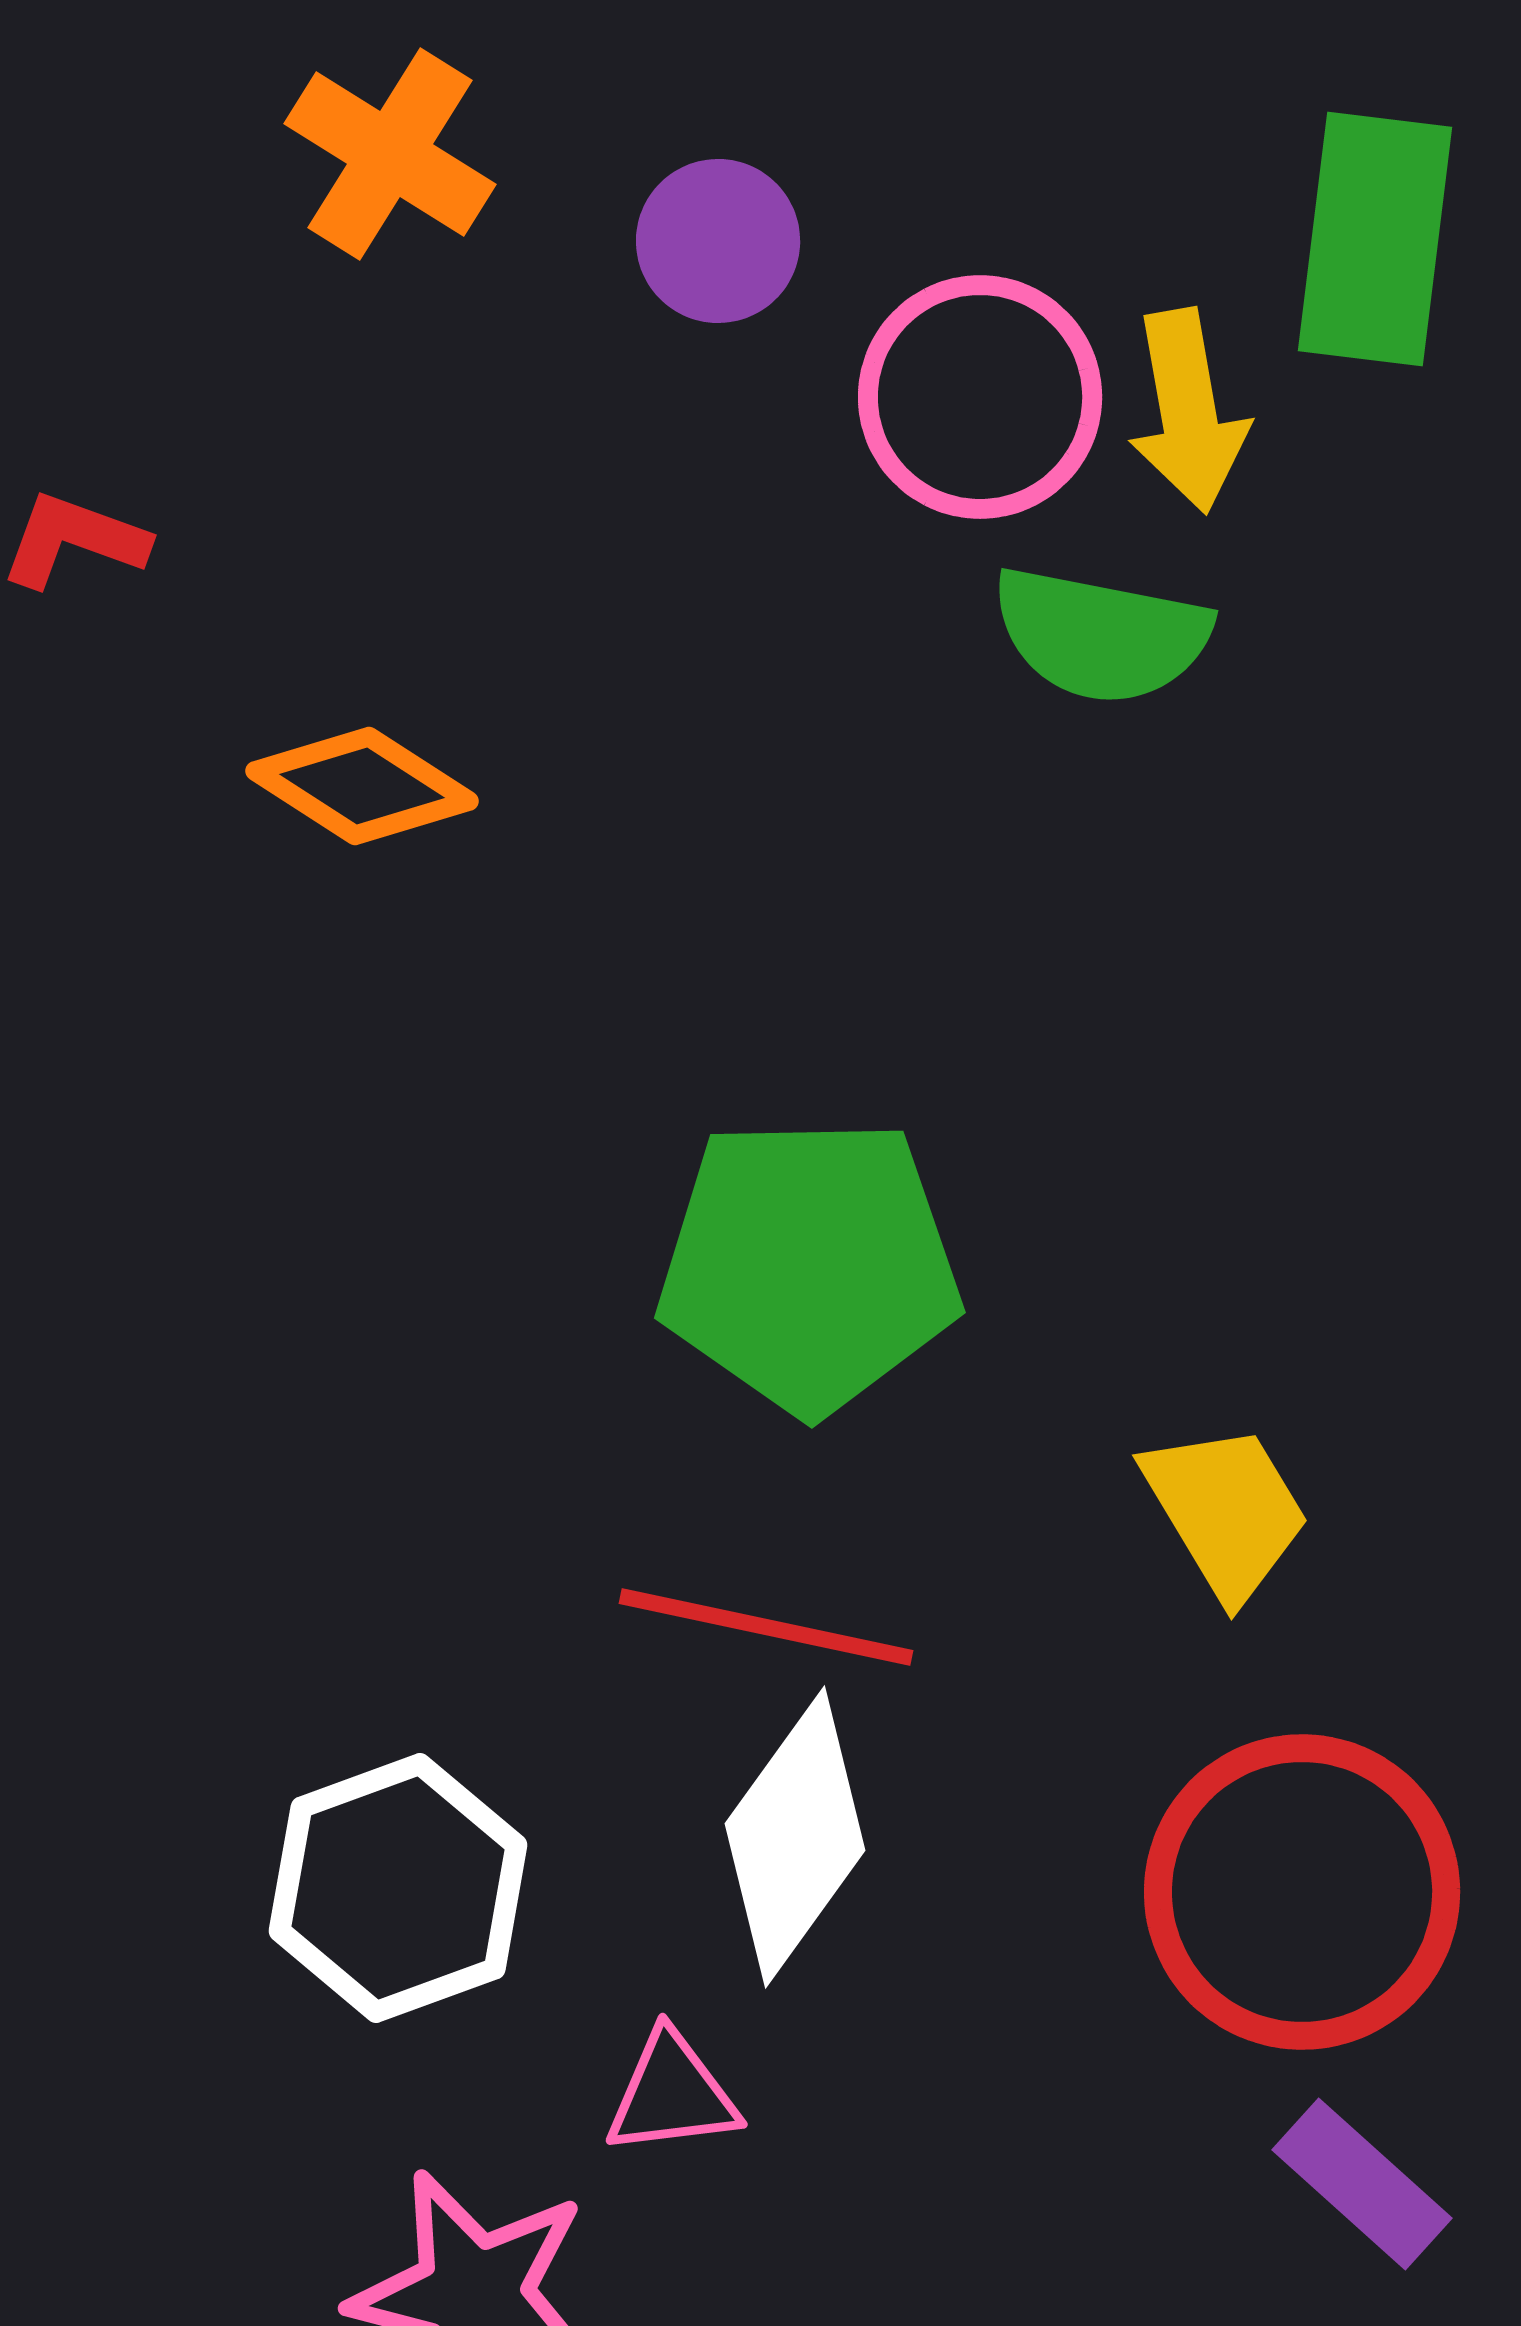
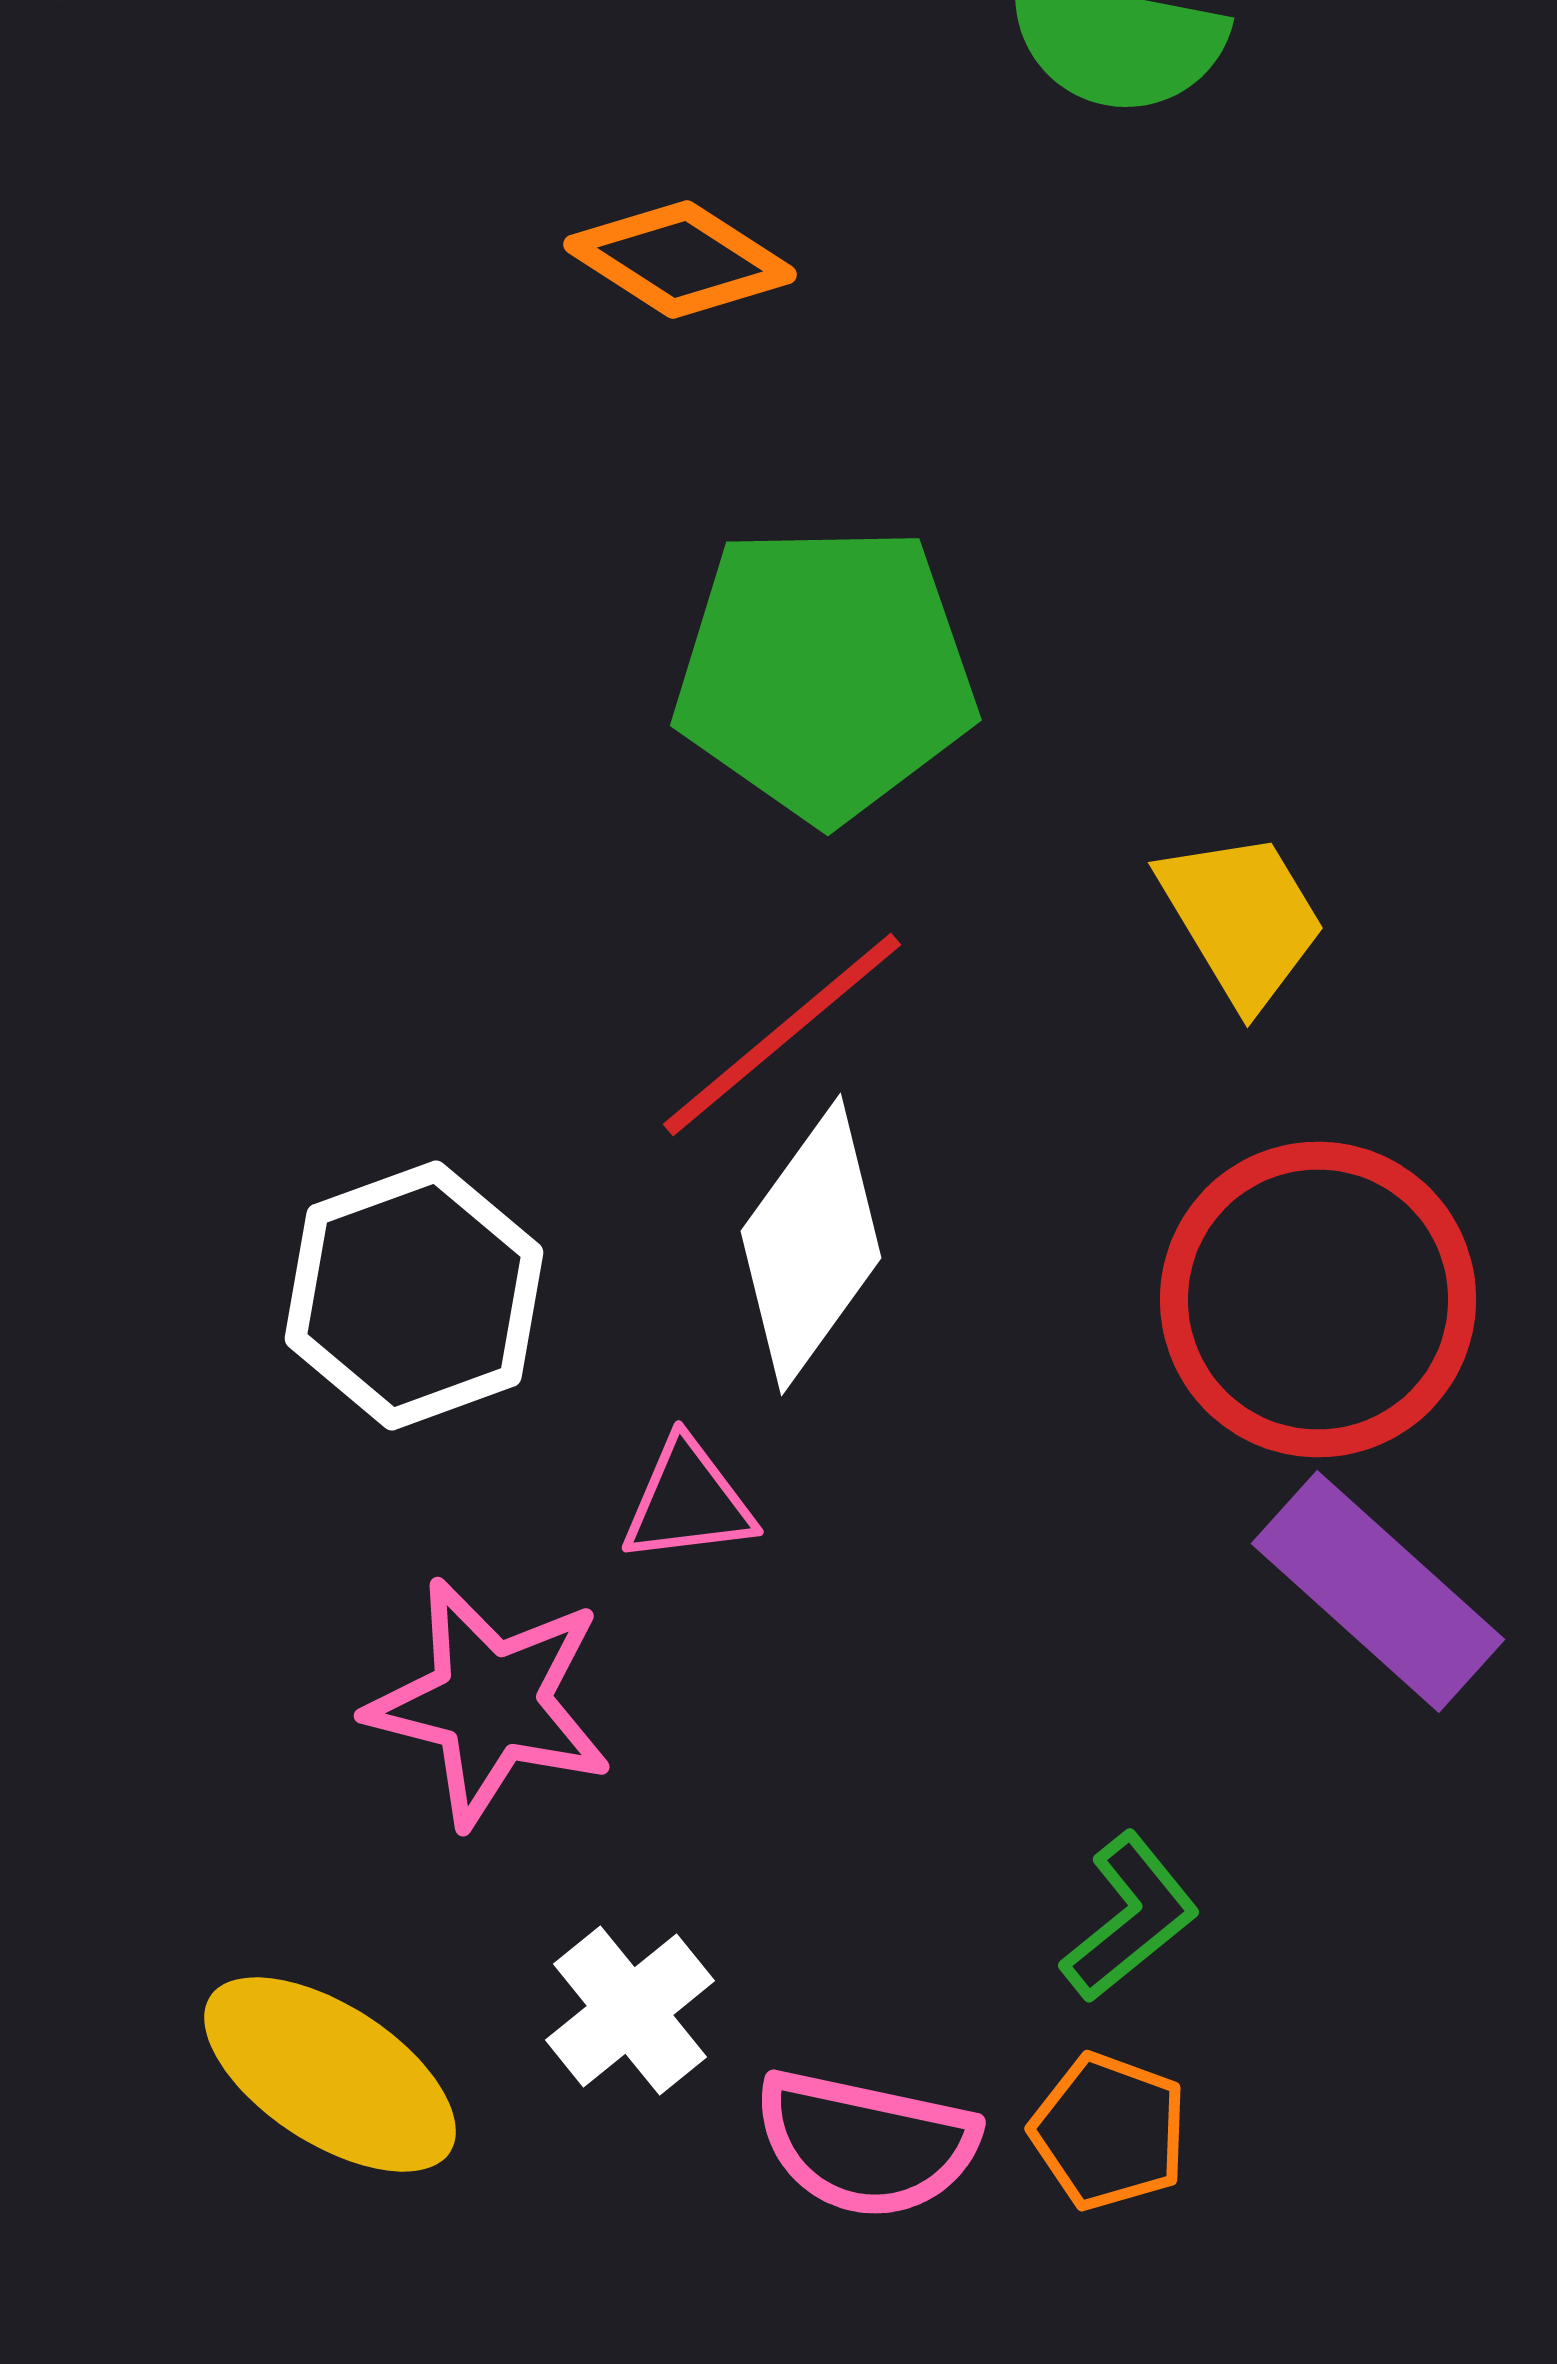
orange diamond: (362, 786) -> (680, 259), moved
red line: (766, 1627) -> (782, 1034), turned -52
purple rectangle: (1362, 2184) -> (1378, 1591), size x1.4

